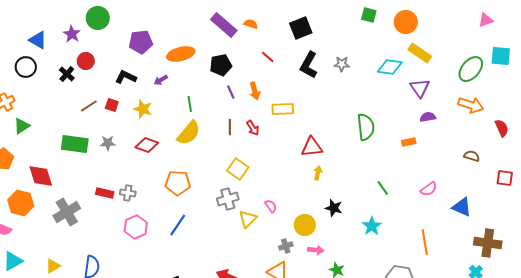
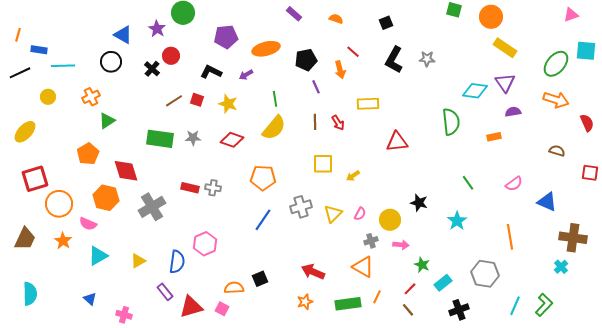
purple rectangle: (224, 25) -> (294, 14), moved, size x0.6
black square: (301, 28) -> (386, 23), size x0.6
cyan diamond: (390, 67) -> (475, 91), moved
orange arrow: (255, 91) -> (340, 70), moved
yellow square: (238, 169) -> (323, 164), turned -35
yellow arrow: (318, 173) -> (353, 176), moved, turned -136
gray cross: (228, 199) -> (301, 207), moved
pink semicircle: (271, 206) -> (360, 214), moved, turned 64
pink hexagon: (136, 227) -> (205, 244), moved

